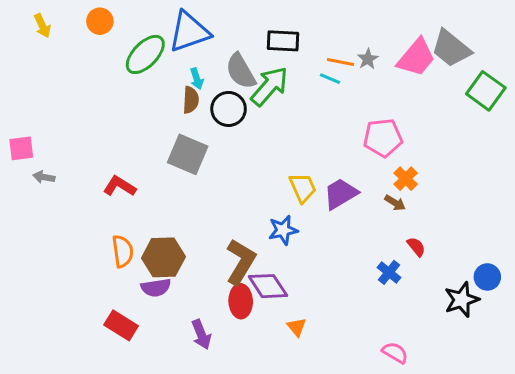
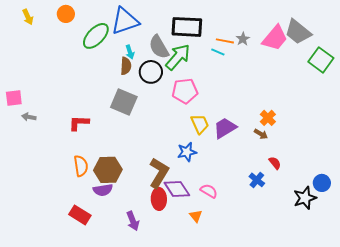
black rectangle: (283, 41) -> (187, 27), size x1.4
pink pentagon: (383, 138) -> (185, 91), moved
red L-shape: (120, 186) -> (79, 123), turned -30
pink semicircle: (395, 353) -> (209, 191), moved

